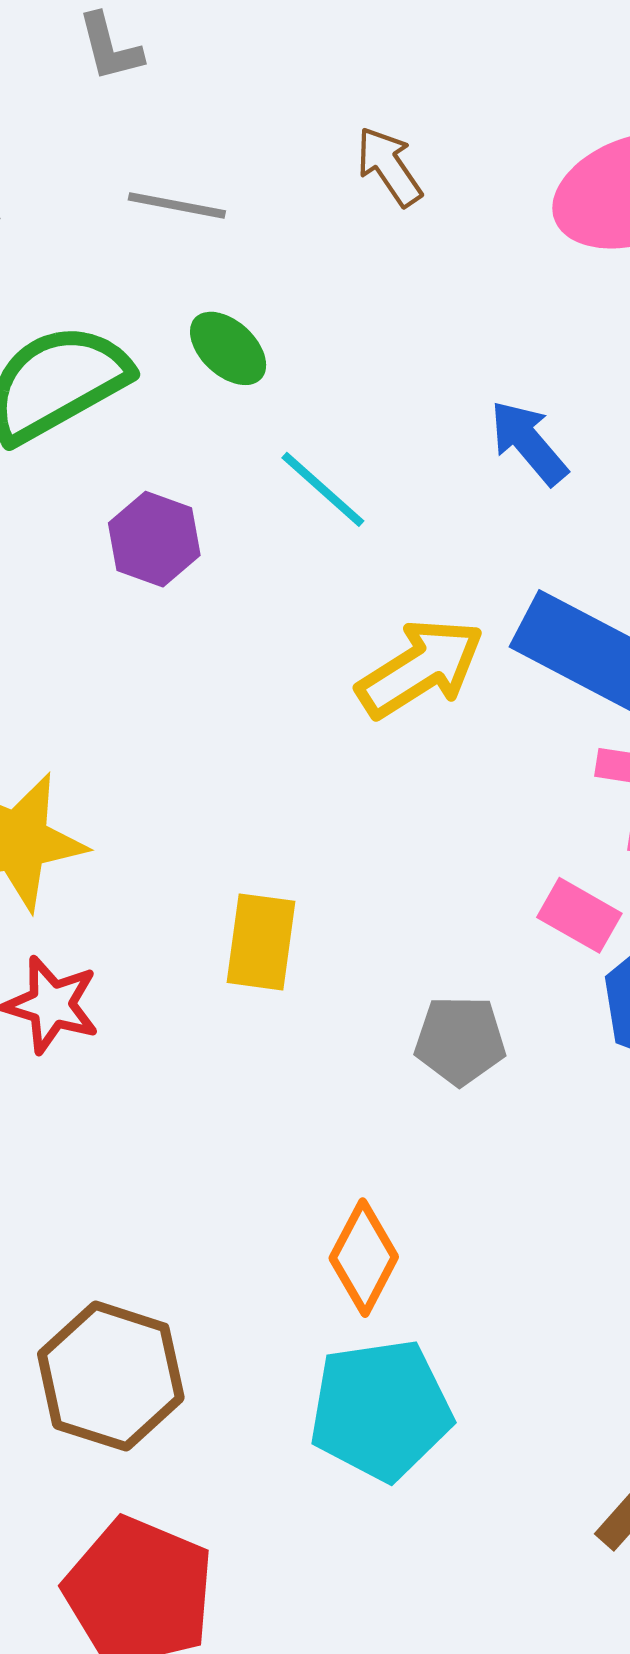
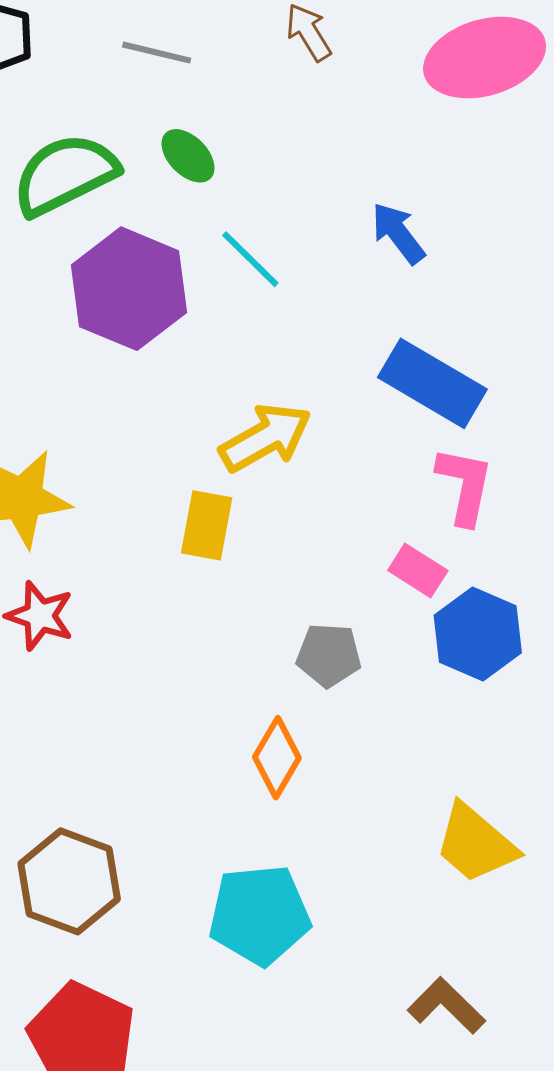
purple hexagon: (154, 539) -> (129, 289), size x1.8
yellow arrow: (420, 668) -> (265, 438), moved
yellow rectangle: (261, 942) -> (207, 525), moved
orange diamond: (364, 1258) -> (277, 758), moved

